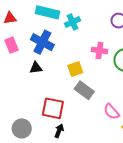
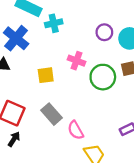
gray rectangle: (84, 90) -> (52, 114), moved

